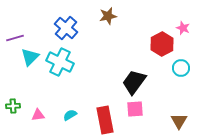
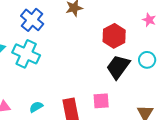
red hexagon: (162, 44) -> (114, 36), moved
black trapezoid: (134, 82) -> (118, 67), moved

